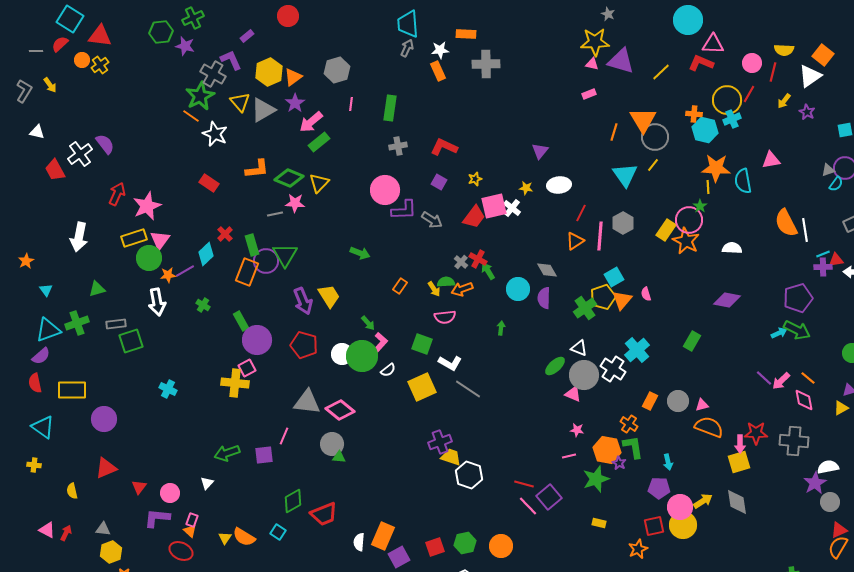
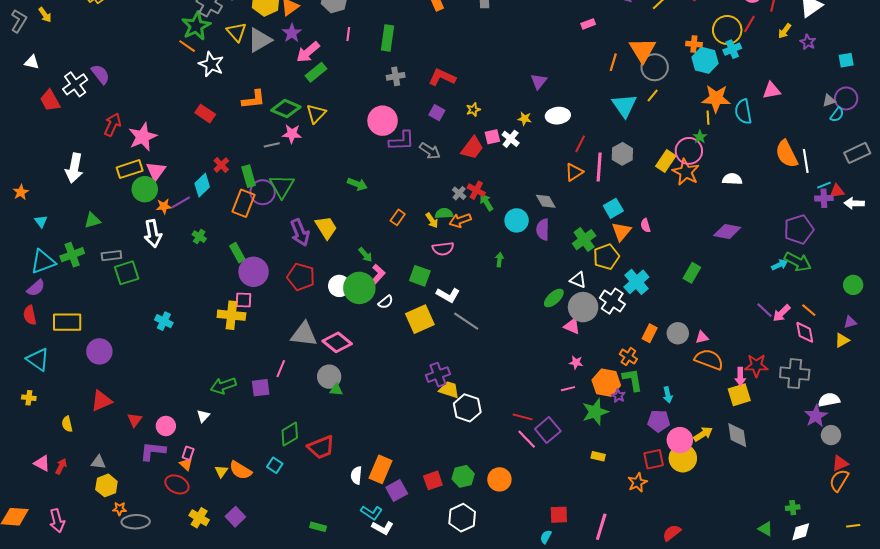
pink square: (494, 206) -> (492, 137), size x0.6
yellow pentagon: (603, 297) -> (606, 257), moved
pink square: (247, 368) -> (243, 300), turned 30

